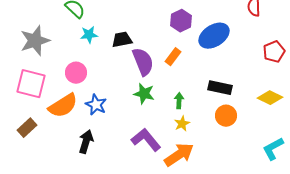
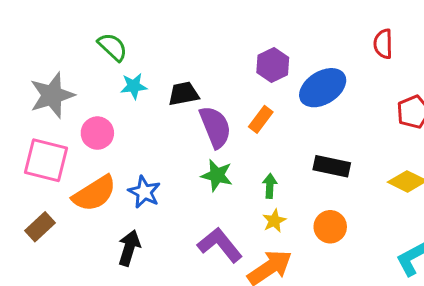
pink circle: (76, 73) -> (97, 133), moved
orange circle: (226, 116) -> (330, 227), moved

